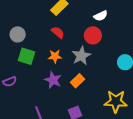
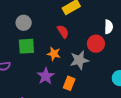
white semicircle: (101, 16) -> (109, 27), turned -80
green square: (27, 56) -> (26, 46), turned -36
orange rectangle: (78, 81) -> (69, 83), turned -40

